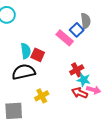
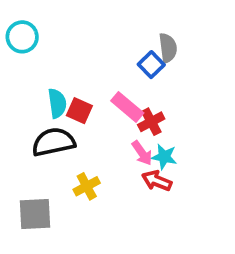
pink rectangle: (65, 38) -> (127, 107), moved
red cross: (77, 70) -> (151, 122), moved
pink arrow: (94, 90) -> (142, 153), moved, turned 40

